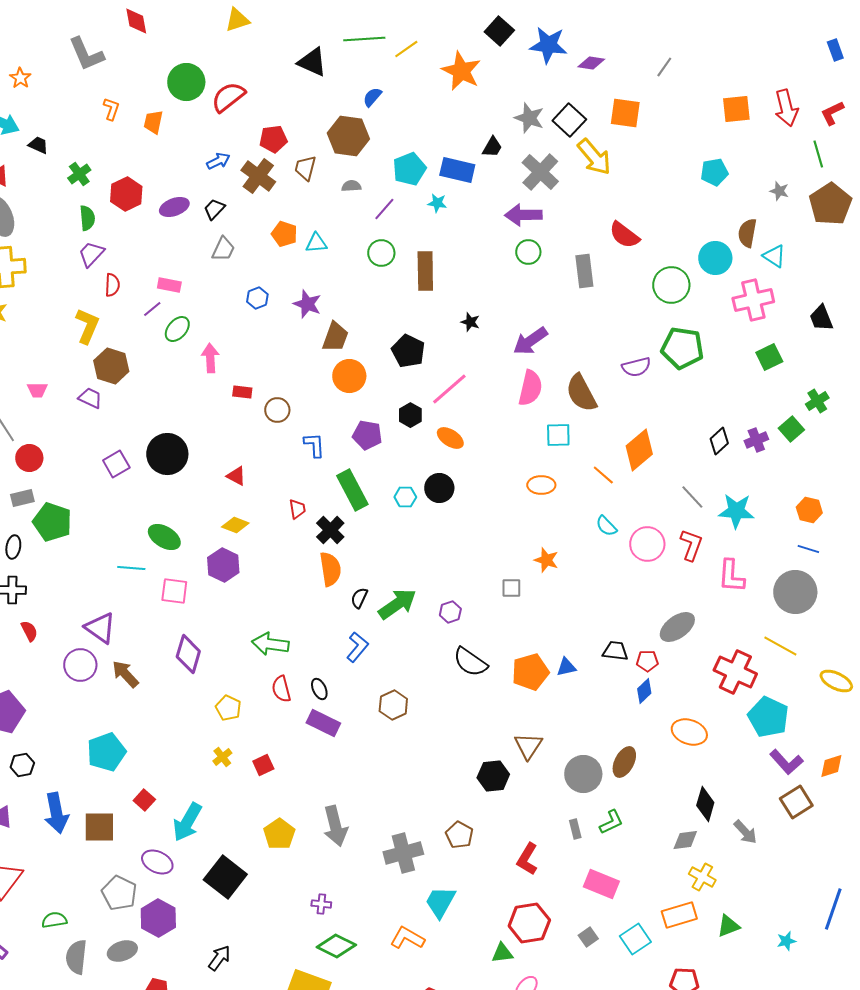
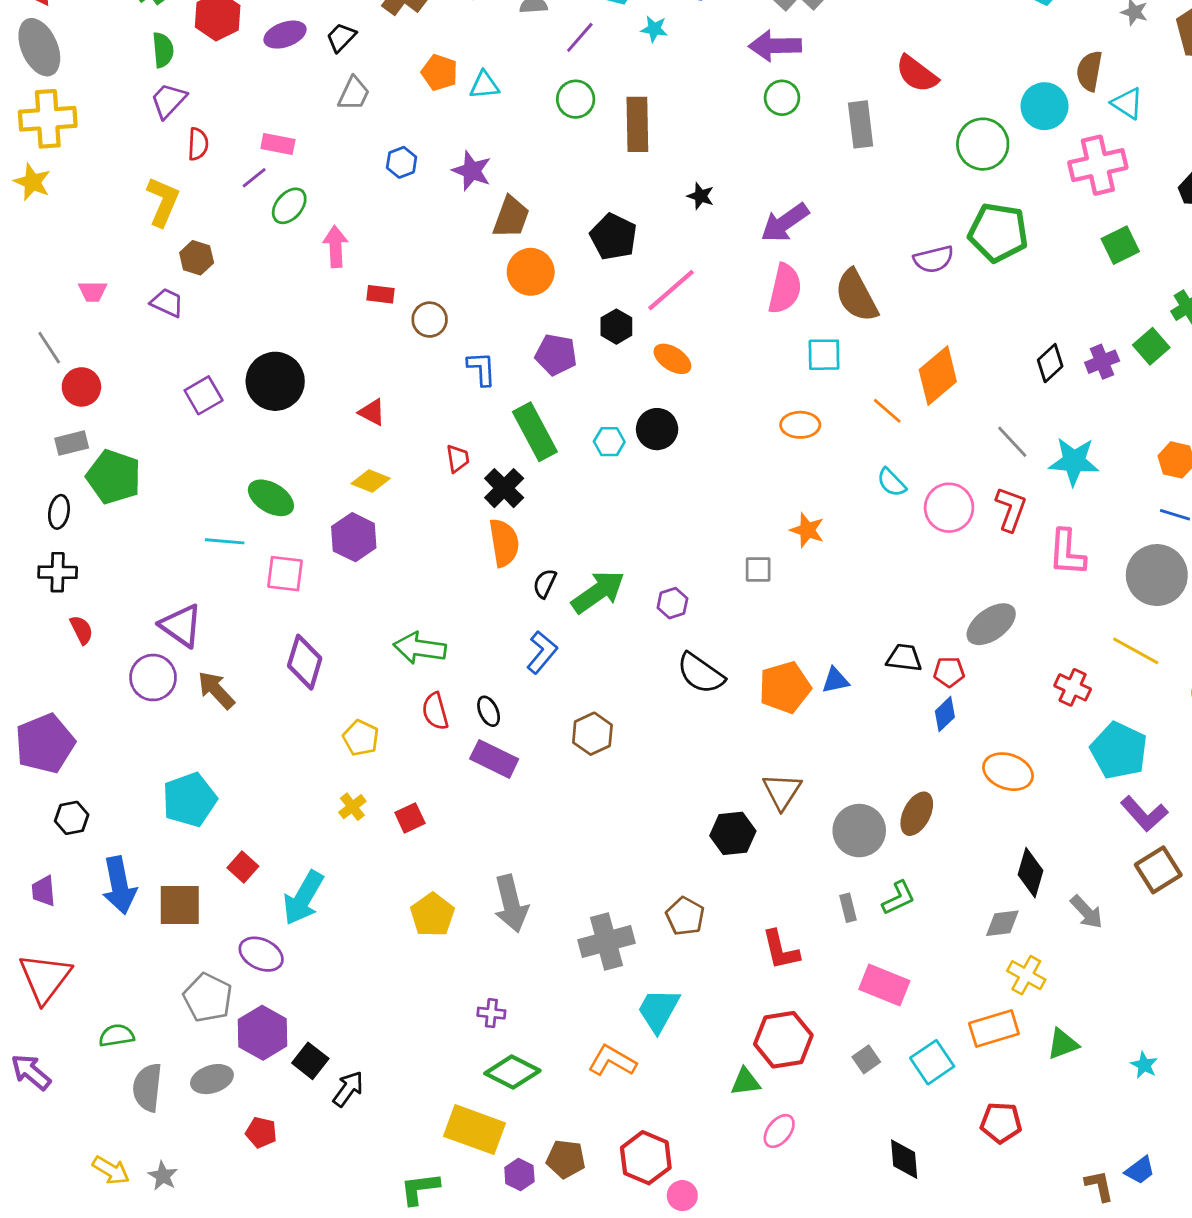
brown hexagon: (111, 366) -> (197, 258), size x0.7
red cross: (735, 672) -> (1073, 687), size x0.6
red L-shape: (527, 859) -> (781, 950), turned -44
black square: (225, 877) -> (310, 1061), moved, size x0.6
cyan star: (786, 941) -> (1144, 1065), turned -30

